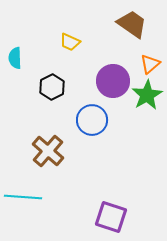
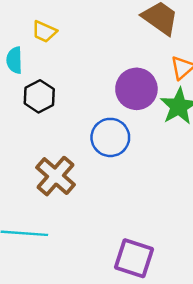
yellow trapezoid: (70, 42) -> (44, 32), moved
black hexagon: (52, 87) -> (39, 96), moved

